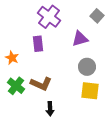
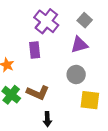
gray square: (97, 16) -> (85, 20), moved
gray circle: (87, 67) -> (76, 75), moved

